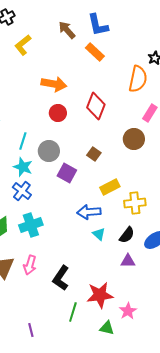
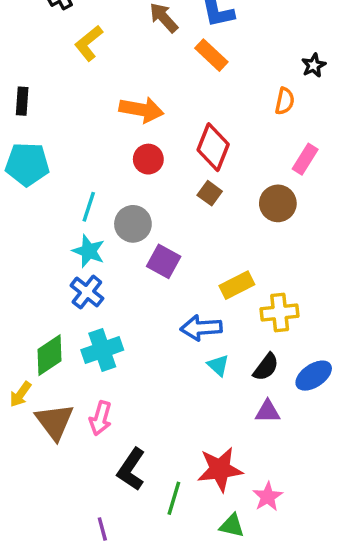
orange semicircle: (138, 79) -> (285, 101), size x0.6
brown square: (94, 154) -> (210, 193), moved
black L-shape: (61, 278) -> (131, 469), moved

